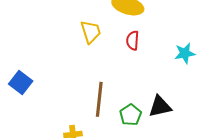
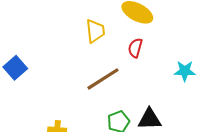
brown line: (99, 99) -> (103, 79), moved, turned 40

